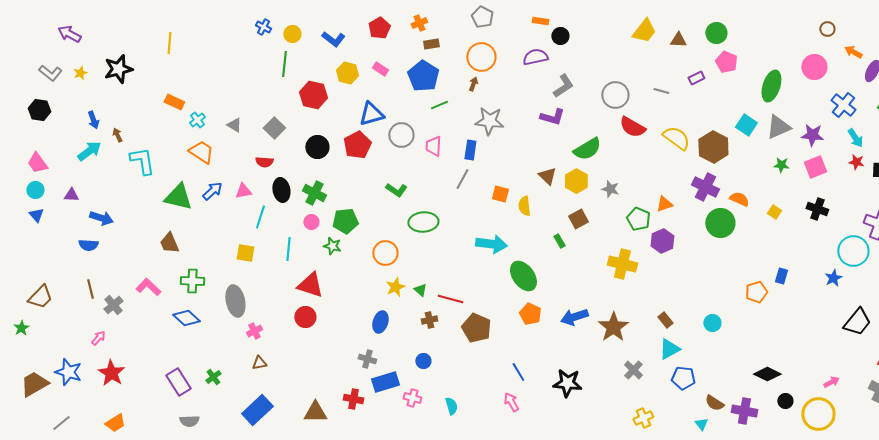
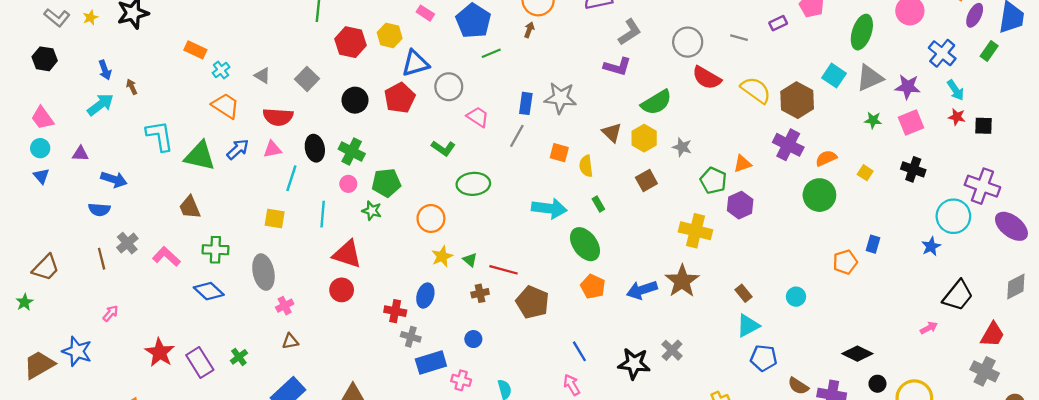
yellow hexagon: (347, 73) -> (390, 35), moved
gray star: (489, 121) -> (560, 98), moved
pink trapezoid: (433, 146) -> (478, 117), moved, turned 120
cyan L-shape: (142, 161) -> (160, 136), moved
red semicircle: (264, 162) -> (278, 117), moved, size x1.5
orange semicircle: (739, 199) -> (826, 158), turned -48
green circle: (720, 223) -> (819, 195), moved
green rectangle: (559, 241) -> (598, 204), moved
gray cross: (113, 305) -> (127, 243), moved
brown star: (613, 327) -> (682, 281), moved
gray cross: (633, 370) -> (672, 350), moved
red star: (111, 373) -> (160, 352), moved
pink arrow: (831, 382) -> (929, 328), moved
red cross: (353, 399) -> (395, 311), moved

